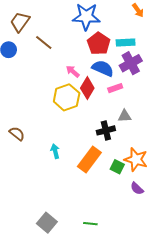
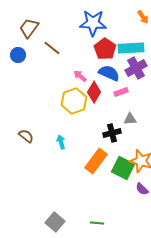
cyan rectangle: (126, 42) -> (131, 48), size x1.4
cyan arrow: (55, 151) -> (61, 142), moved
green square: (117, 167) -> (123, 168), size x1.6

